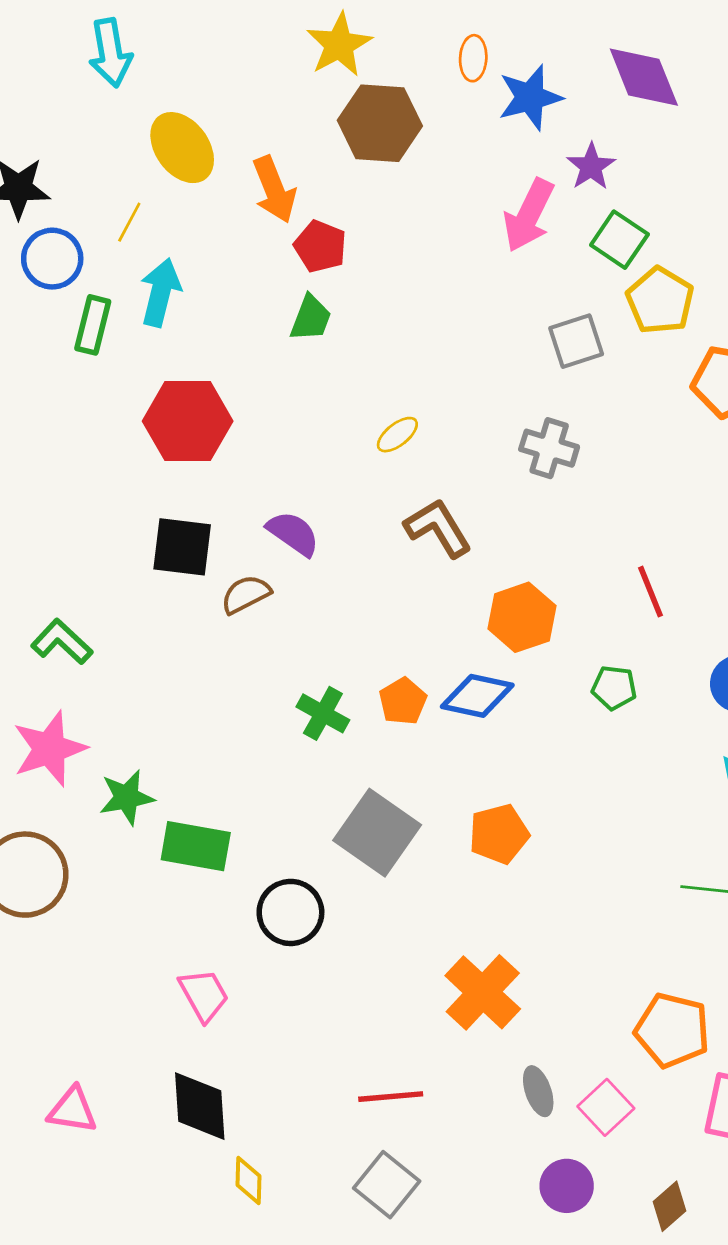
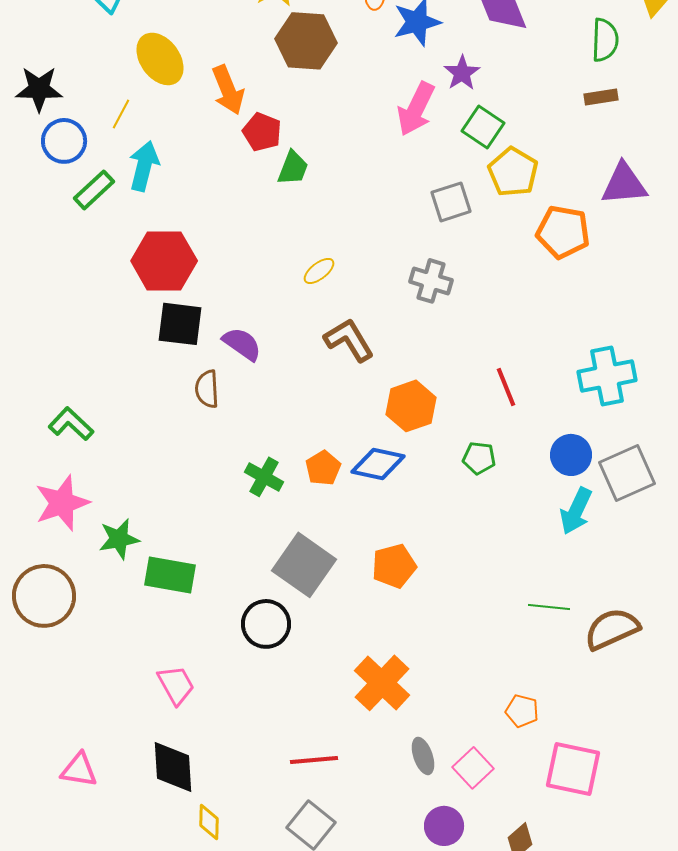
green trapezoid: (311, 318) -> (293, 168), moved
green rectangle: (93, 325) -> (94, 190), turned 33
black square: (182, 547) -> (180, 324), moved
brown semicircle: (246, 594) -> (207, 389), turned -66
black circle: (290, 912) -> (266, 624), moved
orange pentagon: (672, 1030) -> (522, 711), size x0.6

